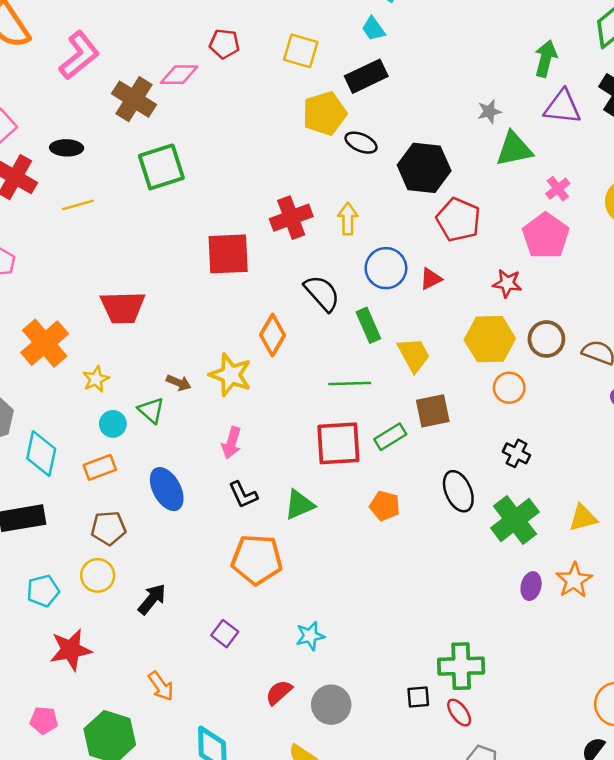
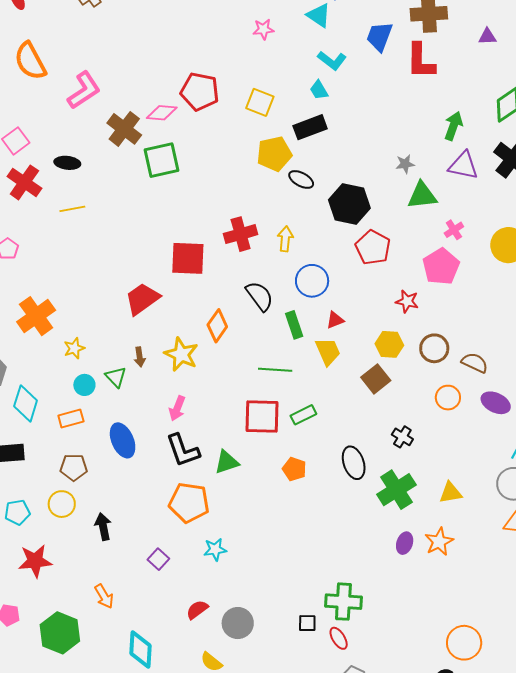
red pentagon: (224, 44) -> (200, 92), size x1.6
green square: (161, 167) -> (161, 160), moved
red triangle: (431, 279) -> (335, 320), moved
red trapezoid: (123, 307) -> (142, 299), moved, turned 141
yellow hexagon: (490, 339) -> (389, 344), size x0.7
brown arrow: (179, 383) -> (140, 357), turned 54
orange circle: (509, 388) -> (448, 398), moved
brown square: (433, 411) -> (376, 379), moved, turned -32
black L-shape: (243, 495) -> (183, 450), size x1.5
black arrow: (152, 599) -> (103, 527), turned -56
cyan star: (310, 636) -> (215, 549), moved

